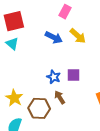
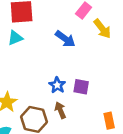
yellow arrow: (78, 36) -> (102, 29), moved
cyan triangle: (12, 44) -> (15, 38), turned 48

